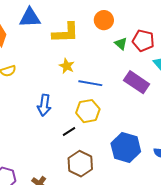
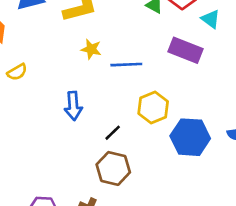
yellow hexagon: (88, 111) -> (153, 108), moved
brown hexagon: (80, 164) -> (113, 168), moved

